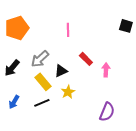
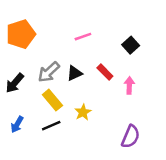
black square: (126, 26) -> (131, 45), moved, turned 32
pink line: (68, 30) -> (83, 37), turned 72
black triangle: (61, 71) -> (74, 73), moved

